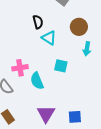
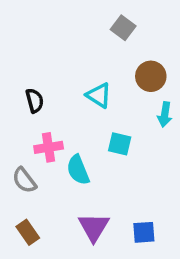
black semicircle: (38, 22) -> (35, 101), moved

